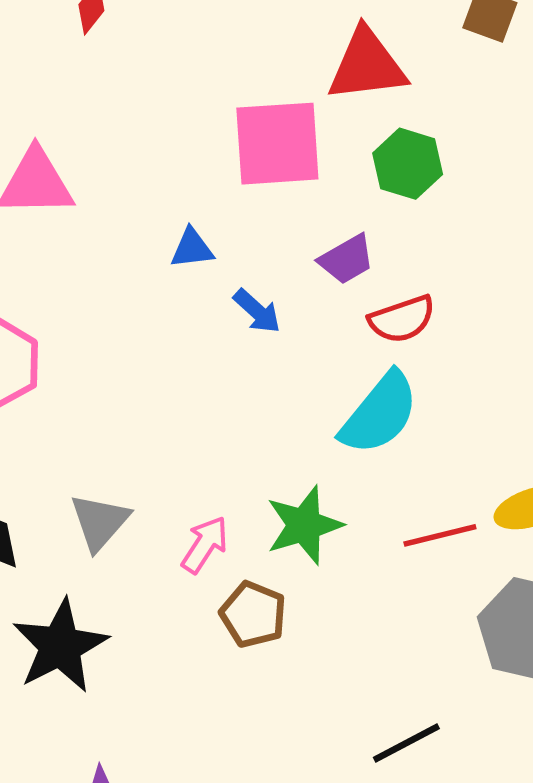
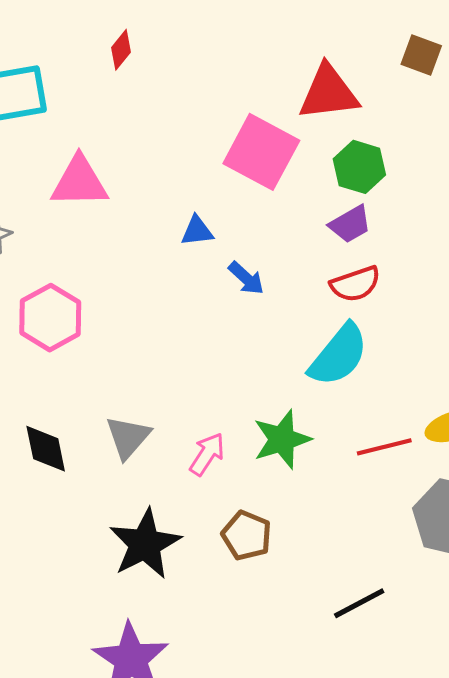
pink square: (277, 144) -> (261, 152), turned 32
purple trapezoid: (347, 259) -> (350, 224), moved
brown pentagon: (253, 614) -> (247, 535), moved
black star: (60, 646) -> (145, 544), moved

